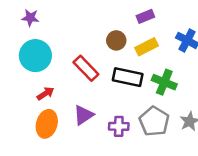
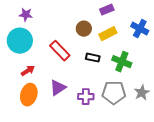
purple star: (30, 18) -> (26, 15), moved
black rectangle: (128, 77) -> (93, 58), size x0.6
gray pentagon: (154, 121) -> (114, 93), turned -30

